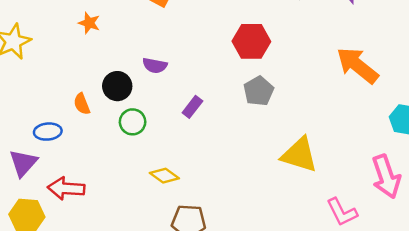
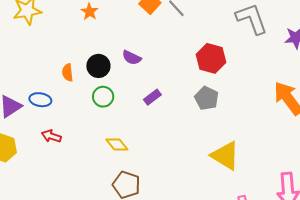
gray pentagon: (259, 91) -> (207, 98), turned -30
blue ellipse: (48, 132) -> (40, 100), moved
red arrow: (66, 188) -> (51, 136), moved, size x0.7

